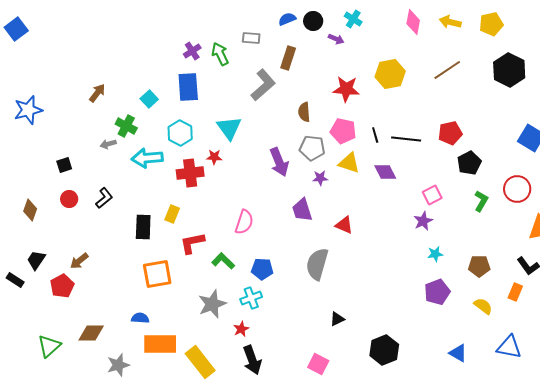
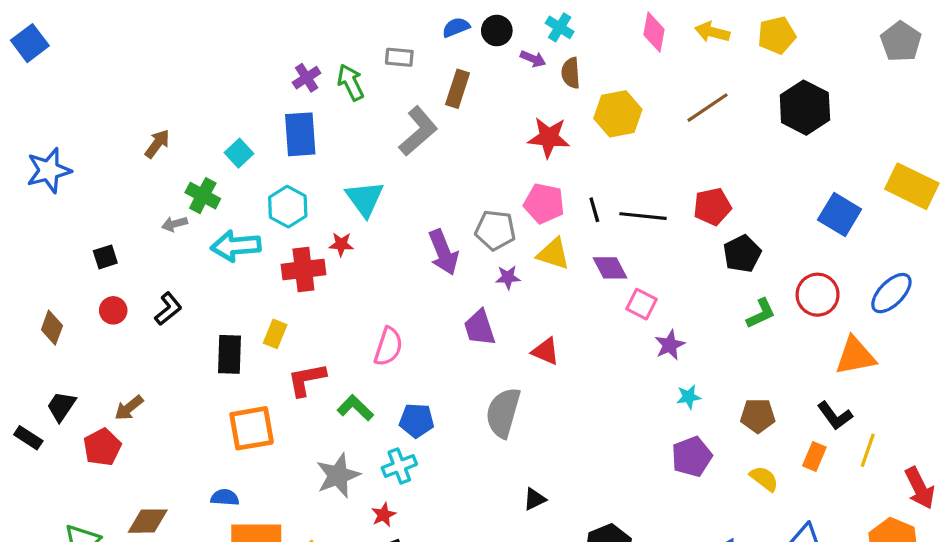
brown semicircle: (304, 112) -> (571, 73), moved
pink square: (432, 195) -> (641, 304), moved, turned -36
green L-shape: (481, 201) -> (761, 314), turned 35

